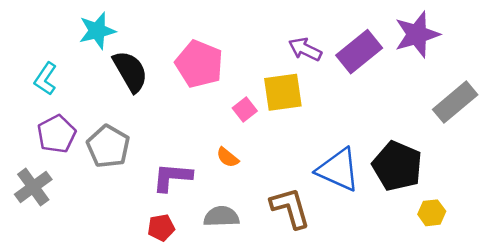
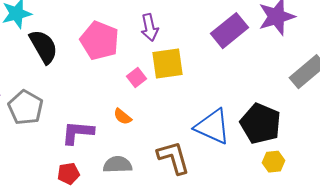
purple arrow: (305, 49) -> (150, 28), moved, turned -128
yellow hexagon: (432, 213) -> (274, 162), moved

